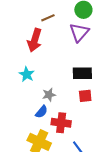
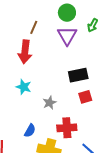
brown line: (48, 18) -> (34, 27), turned -32
blue semicircle: (41, 112) -> (30, 131), moved

